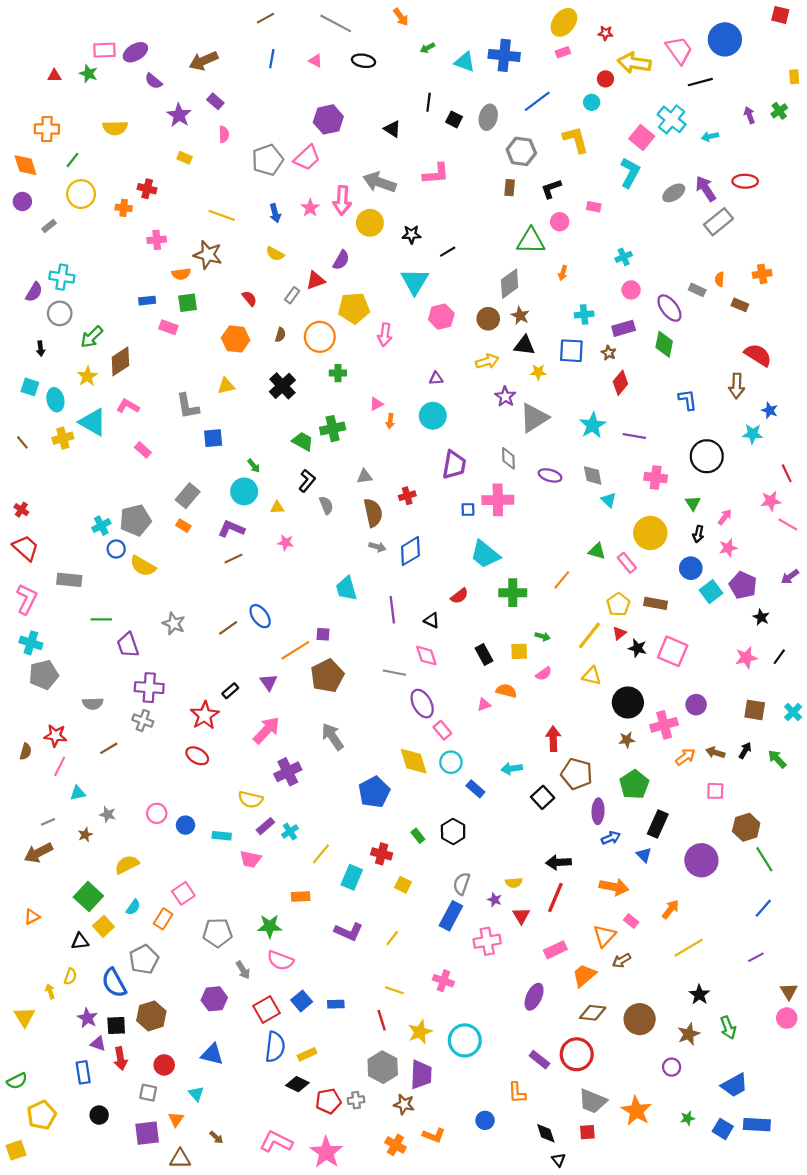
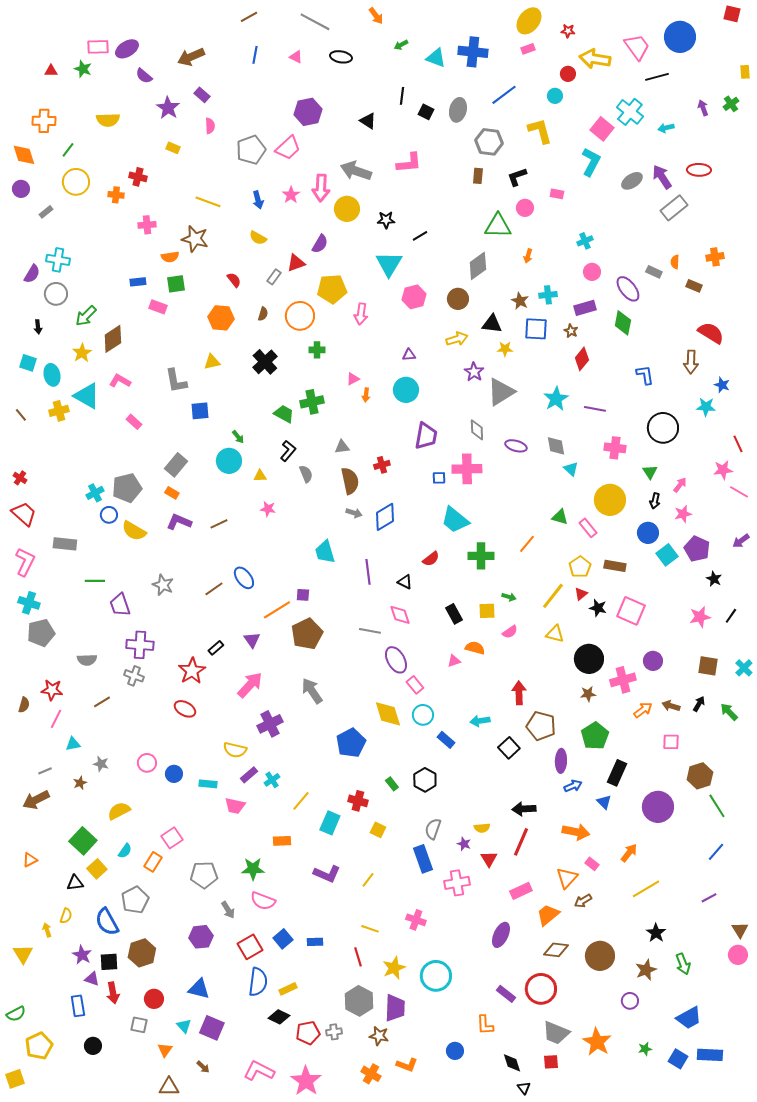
brown star: (520, 316) -> (520, 301), moved
purple L-shape: (231, 529) -> (179, 522), moved
blue rectangle: (451, 916) -> (423, 859), turned -48
purple square: (147, 1133) -> (212, 1028), moved, turned 30

